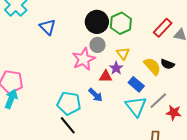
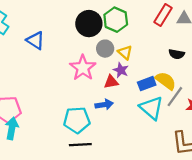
gray circle: (98, 45) -> (105, 49), moved
yellow semicircle: (152, 66) -> (166, 81), moved
blue rectangle: (136, 84) -> (147, 84), turned -49
blue arrow: (96, 95) -> (104, 105), turned -42
black line: (68, 125) -> (80, 145), turned -42

